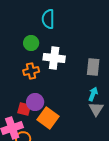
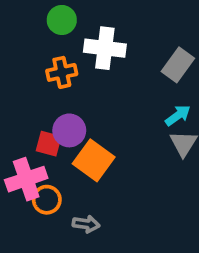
gray rectangle: (93, 67) -> (178, 65), turned 30
cyan arrow: (93, 94) -> (178, 115), turned 32

